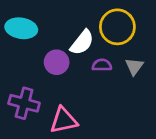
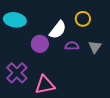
yellow circle: (117, 27) -> (83, 19), size x0.6
purple cross: (24, 103) -> (17, 73), turned 30

